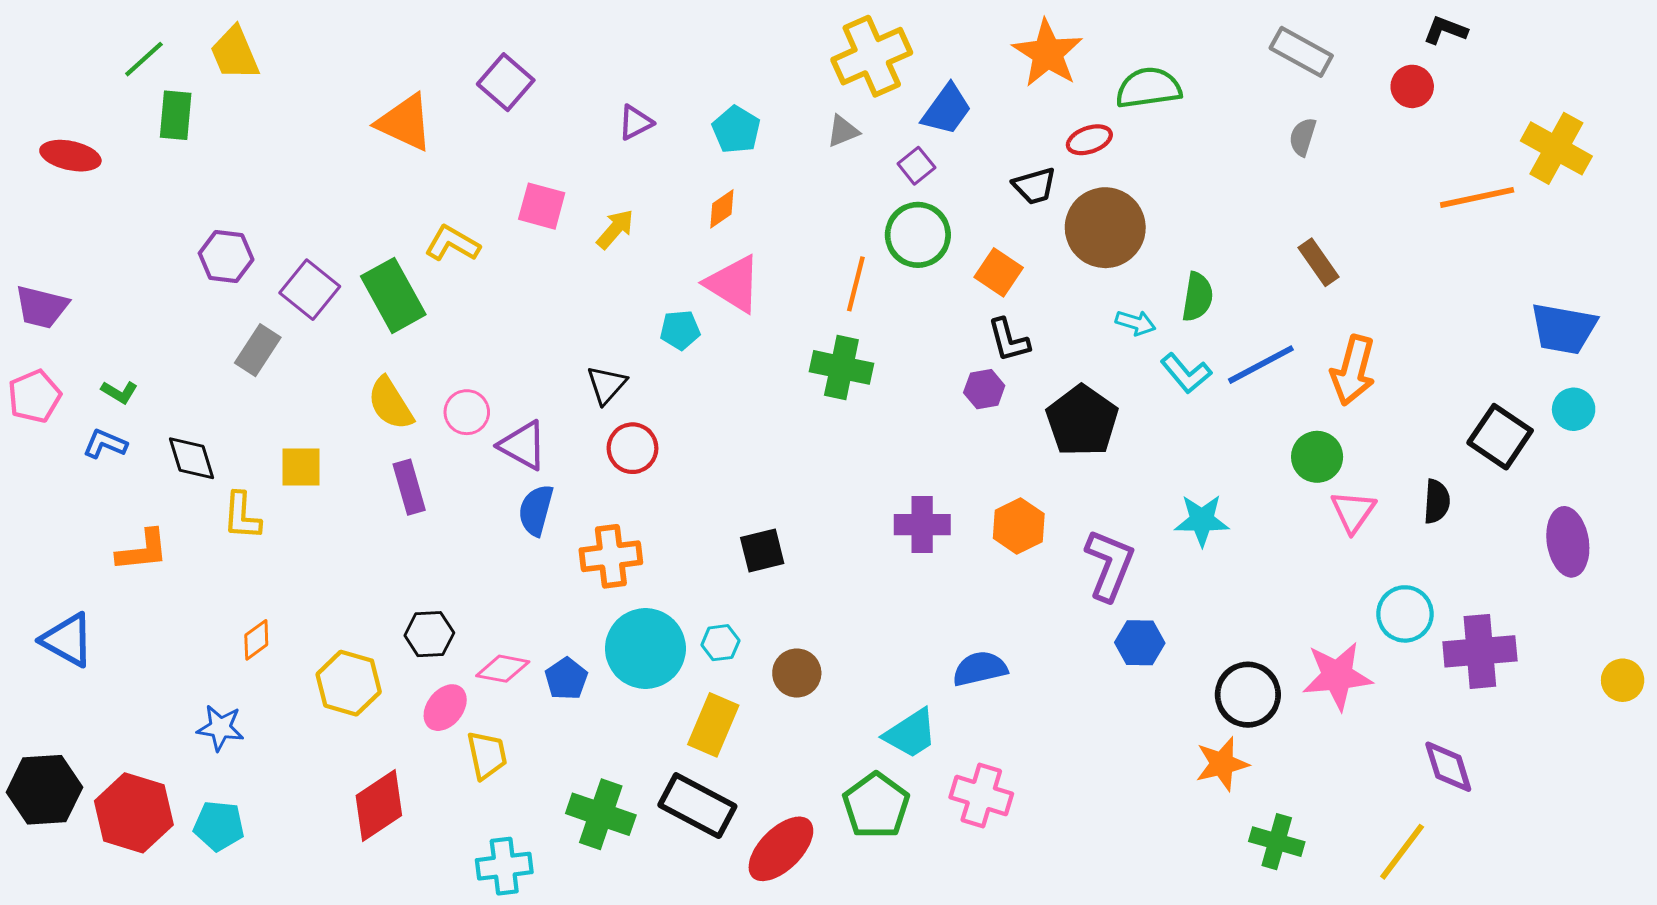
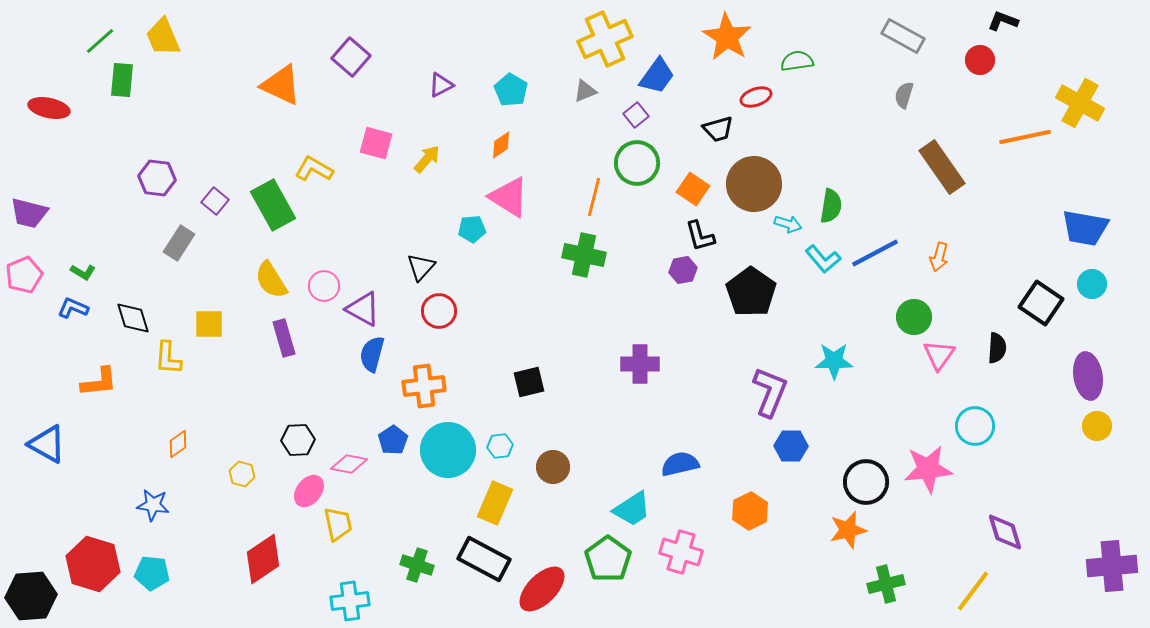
green semicircle: (1148, 88) -> (797, 61), size x0.7
brown circle: (1105, 228) -> (754, 184), moved
brown rectangle: (1319, 262) -> (942, 167), moved, size x1.6
purple square: (310, 290) -> (215, 201), size x0.7
orange arrow: (1353, 370) -> (939, 257), size x0.6
orange hexagon: (1019, 526) -> (750, 511), moved
purple cross: (1480, 651) -> (1112, 566), moved
blue pentagon: (566, 679) -> (393, 440), moved
yellow circle: (1623, 680) -> (1097, 426), moved
yellow hexagon: (349, 683) -> (242, 474), size x0.6
black hexagon: (44, 790) -> (31, 596), moved
green cross: (601, 814) -> (417, 565), size x0.7
green cross: (1277, 842) -> (886, 584), turned -30

